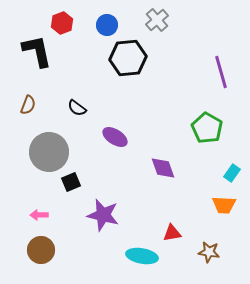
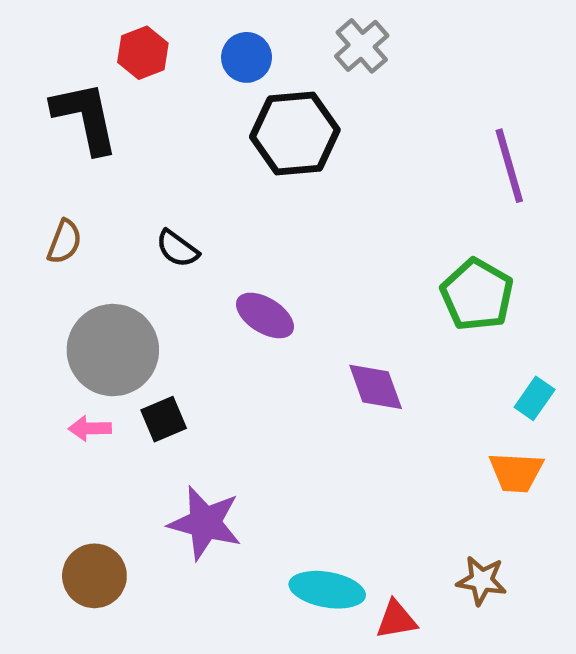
pink arrow: (39, 215) -> (90, 428), moved
purple star: (103, 215) -> (205, 523), moved
red triangle: (172, 233) -> (396, 620), moved

